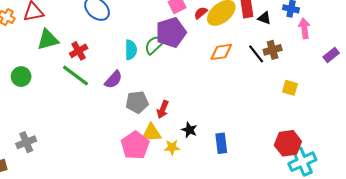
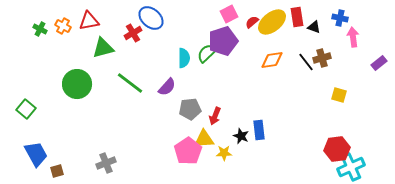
red cross: (79, 51) -> (133, 33), moved
green circle: (21, 77) -> (77, 84), size x1.5
gray cross: (26, 142) -> (106, 163), moved
blue rectangle: (221, 143) -> (259, 130), moved

